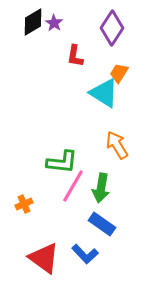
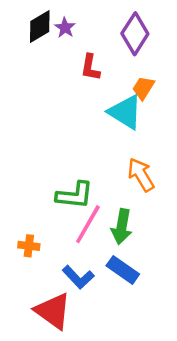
orange cross: (24, 204) -> (29, 246), turned 30
blue L-shape: (85, 254) -> (78, 277), moved

